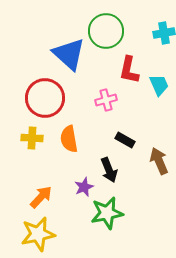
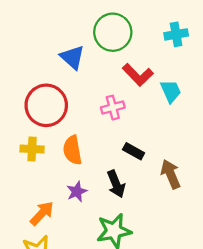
blue triangle: (69, 54) -> (72, 57), size x0.7
red L-shape: (129, 70) -> (138, 75), turned -56
purple star: (84, 187) -> (77, 192), moved

